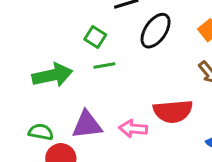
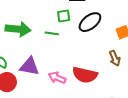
green square: (95, 37) -> (64, 16), moved, turned 32

